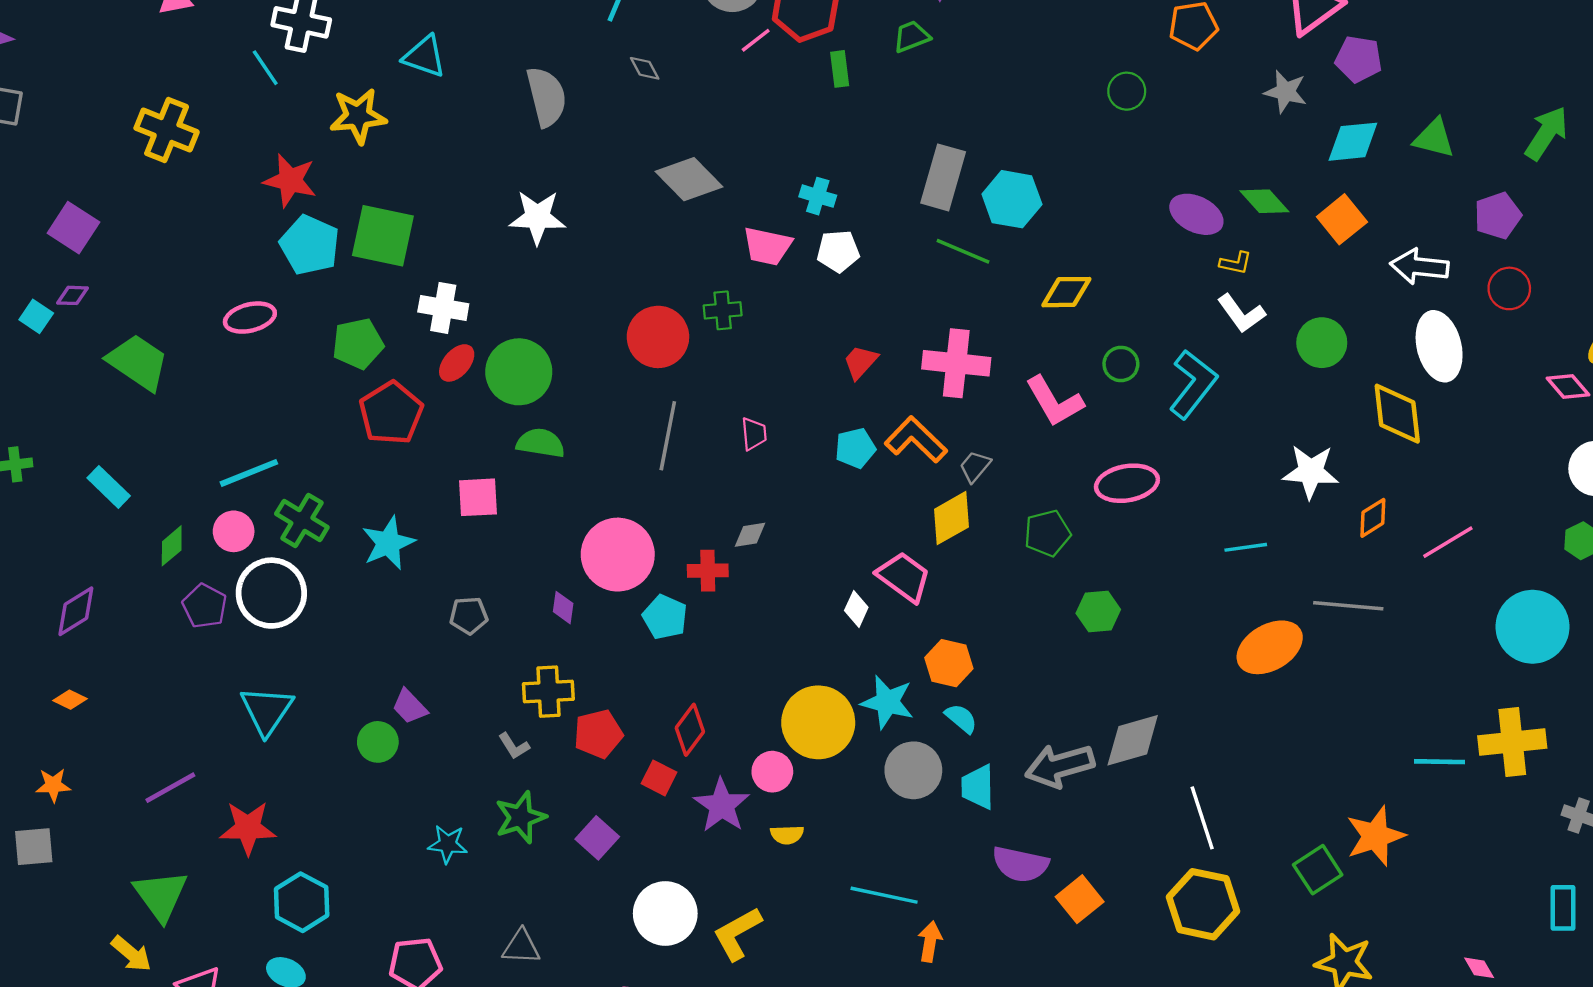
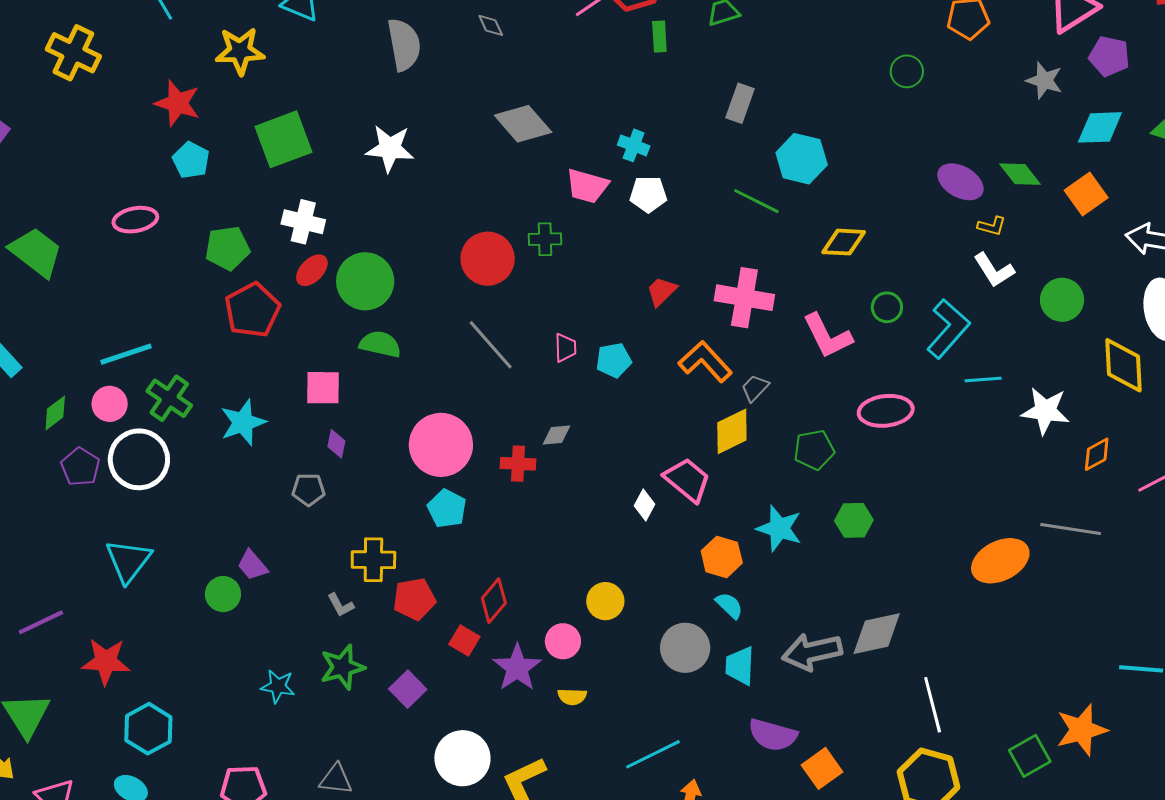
gray rectangle: (943, 177) -> (740, 103), moved, size x0.7
green square: (383, 236) -> (283, 139), moved, turned -36
cyan pentagon: (310, 245) -> (191, 160), size x0.7
gray line: (668, 436) -> (491, 345), turned -56
cyan pentagon: (855, 448) -> (614, 360), moved
cyan line: (1246, 547) -> (983, 380), moved
purple diamond: (563, 608) -> (336, 444), moved
cyan pentagon: (665, 617) -> (447, 509), moved
cyan star: (887, 702) -> (779, 528), moved
yellow circle: (818, 722) -> (605, 601), size x0.6
cyan line: (884, 895) -> (653, 754), turned -42

